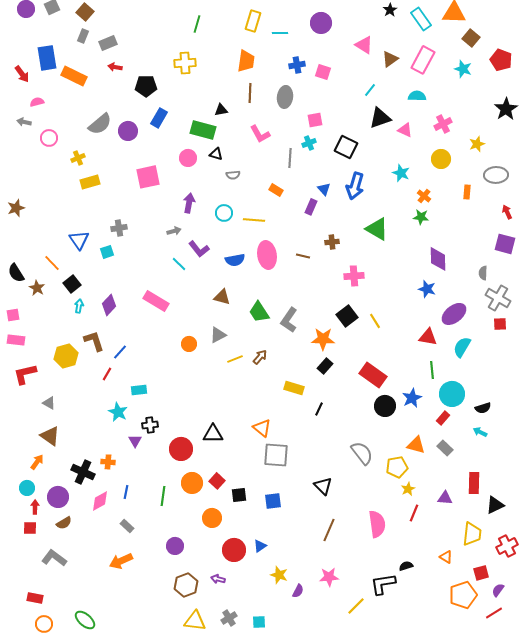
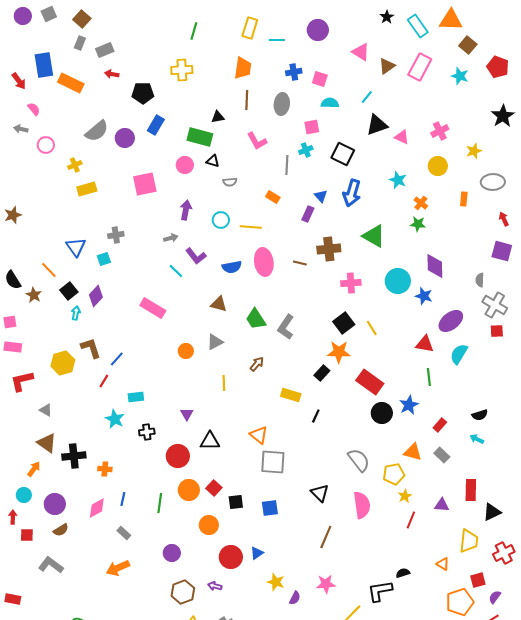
cyan semicircle: (417, 96) -> (330, 103), moved
pink semicircle: (37, 102) -> (34, 109), turned 64
brown cross: (332, 242) -> (329, 249), size x1.6
purple diamond: (109, 305) -> (96, 296), moved
orange star: (323, 339) -> (339, 352), moved
yellow line: (235, 359) -> (224, 383), moved, turned -70
cyan circle: (452, 394) -> (398, 281), moved
purple triangle: (135, 441) -> (187, 414), moved
black cross: (83, 472) -> (74, 456), moved, turned -30
red arrow: (35, 507) -> (13, 517), moved
pink semicircle: (377, 524) -> (362, 505), moved
red rectangle: (35, 598) -> (13, 599), moved

